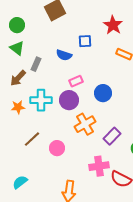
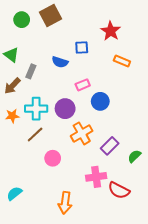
green circle: (17, 25) -> (22, 20), moved
pink rectangle: (76, 81) -> (83, 85), moved
brown line: (32, 139) -> (35, 134), moved

